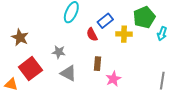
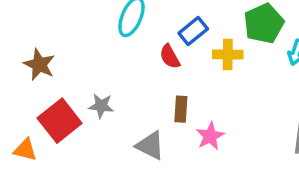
gray star: (59, 52) -> (101, 106), moved
gray triangle: (68, 73) -> (150, 146), moved

